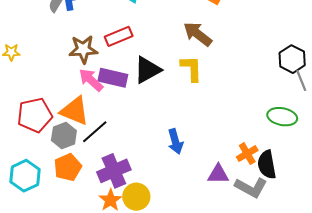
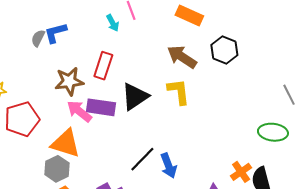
red rectangle: (119, 36) -> (103, 66), turned -44
black hexagon: (292, 59) -> (224, 50), moved
red pentagon: (35, 115) -> (22, 119), moved
black line: (95, 132) -> (142, 159), moved

